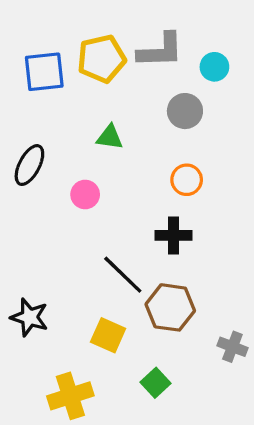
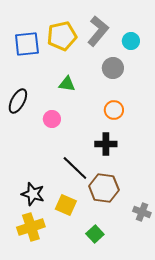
gray L-shape: (160, 50) -> (98, 31), turned -48
black star: (29, 317) -> (33, 194), moved
yellow cross: (70, 396) -> (31, 227), moved

